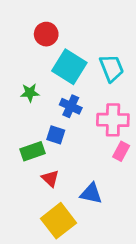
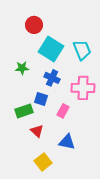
pink rectangle: (121, 151) -> (63, 111), moved
yellow square: (58, 221) -> (43, 162), size x0.7

